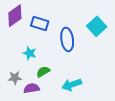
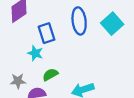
blue rectangle: (40, 24) -> (46, 33), moved, turned 54
blue ellipse: (67, 39) -> (79, 21), moved

